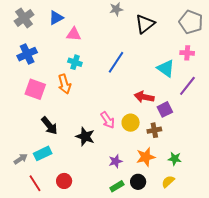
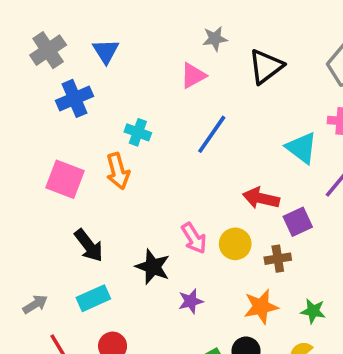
blue triangle: (56, 18) -> (106, 51), turned -35
pink triangle: (74, 34) -> (193, 76), moved, turned -35
blue cross: (27, 54) -> (75, 98), moved
cyan rectangle: (43, 153) -> (93, 298), moved
purple star: (116, 161) -> (191, 301), moved

